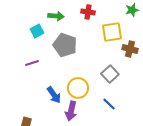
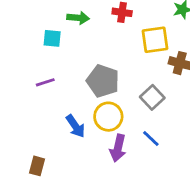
cyan square: (37, 31) -> (52, 38), turned 32
gray pentagon: (65, 45) -> (103, 81), moved
purple arrow: (71, 111) -> (118, 148), moved

